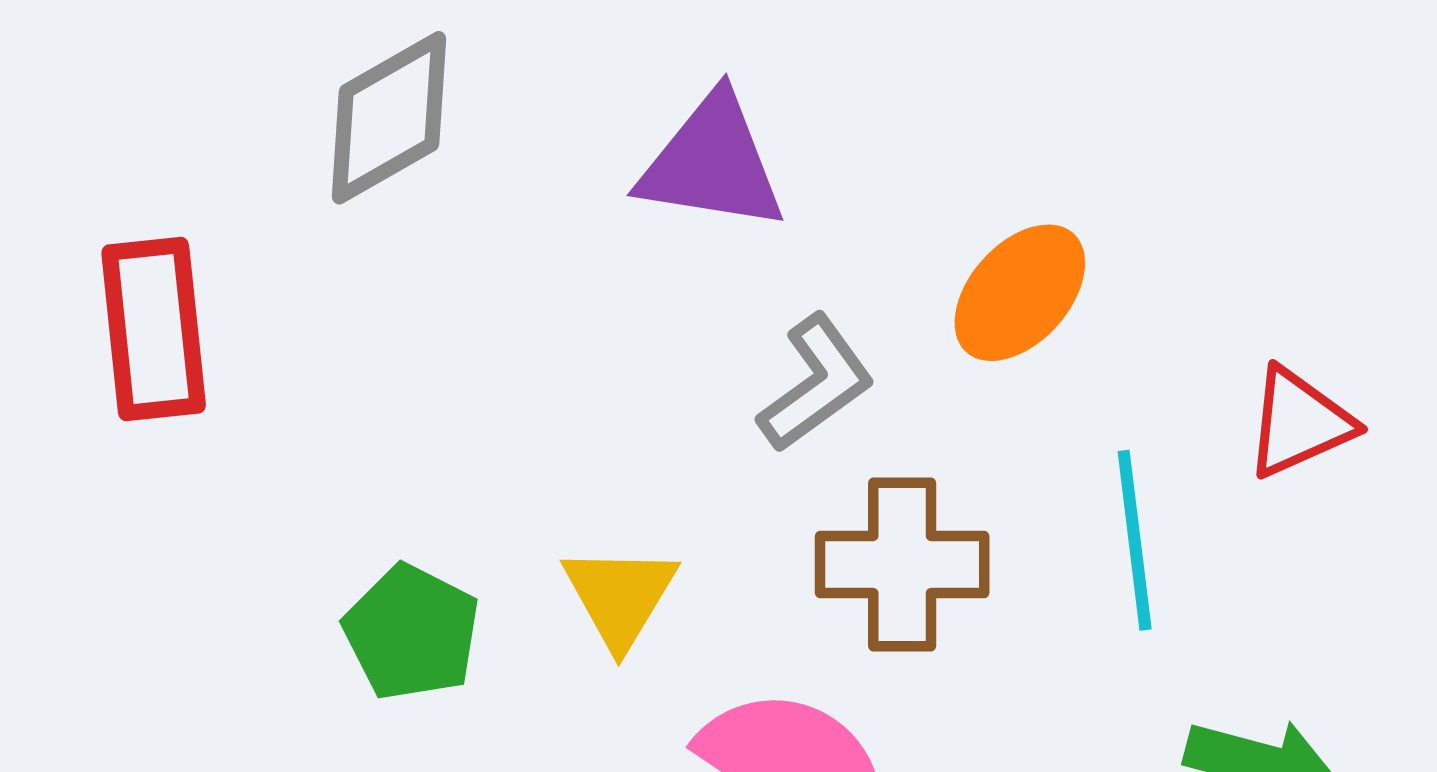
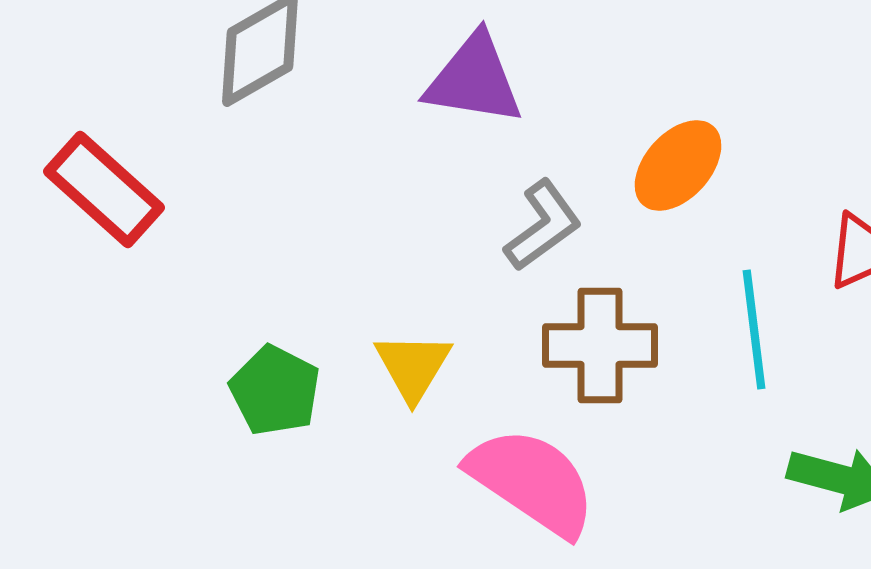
red rectangle: (154, 329) -> (104, 190), turned -42

